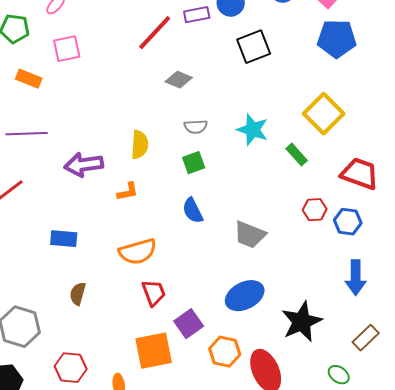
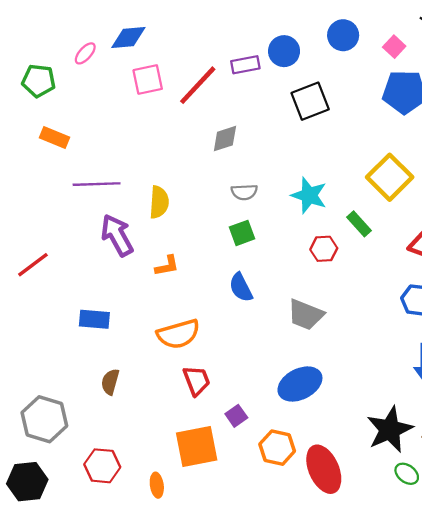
pink square: (67, 49) -> (148, 80), moved
gray diamond: (179, 80) -> (225, 139), turned -40
purple line: (27, 134) -> (97, 184), moved
yellow semicircle: (140, 145) -> (159, 202), moved
purple arrow: (84, 165) -> (117, 235), turned 69
red hexagon: (315, 210) -> (324, 249), moved
black star: (302, 322) -> (390, 429), moved
purple square: (189, 324) -> (236, 416), size x0.7

